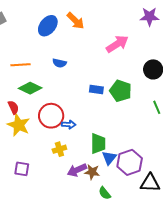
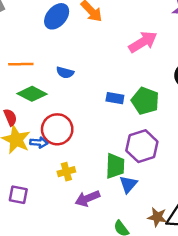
blue semicircle: (59, 63) -> (65, 73), moved
blue arrow: (69, 125) -> (39, 143), moved
purple hexagon: (130, 162) -> (142, 146), moved
brown star: (92, 172) -> (157, 217), moved

